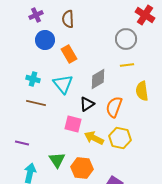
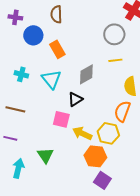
purple cross: (36, 15) -> (15, 17), moved, turned 32
brown line: (36, 103) -> (15, 109), moved
orange semicircle: (114, 107) -> (122, 111), moved
orange hexagon: (82, 168) -> (95, 156), moved

